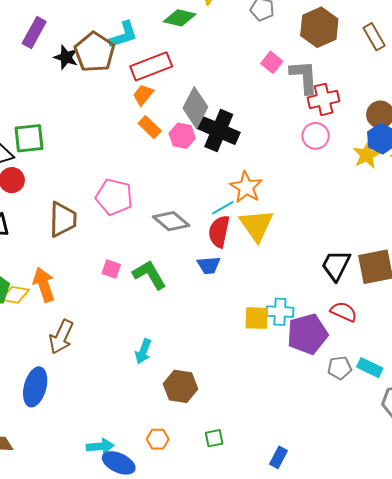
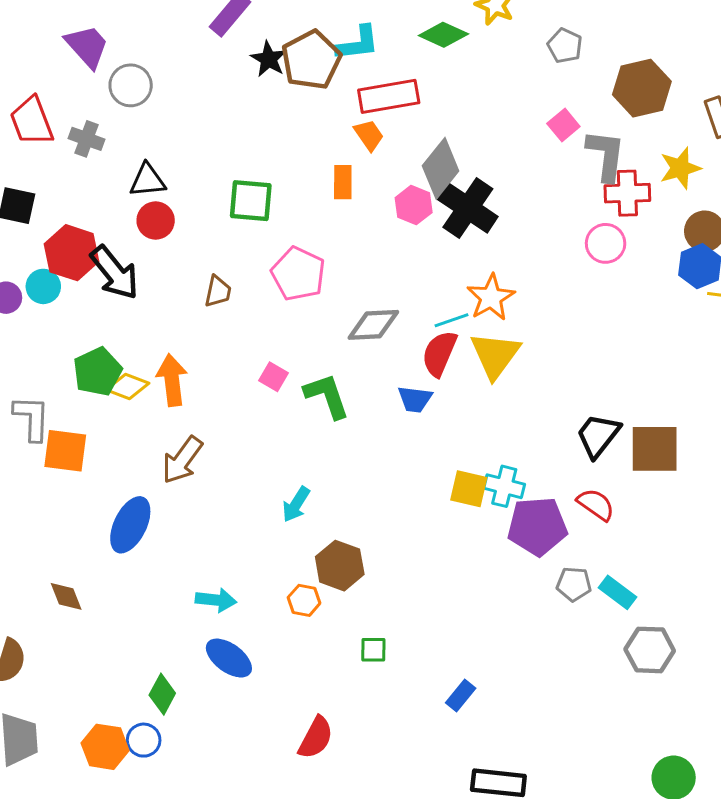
orange trapezoid: (143, 95) -> (369, 135), turned 95
orange rectangle: (150, 127) -> (343, 182), moved, turned 35
green square: (29, 138) -> (251, 201), moved
yellow star: (367, 155) -> (680, 168), moved
brown trapezoid: (63, 219) -> (218, 291), size x0.6
gray diamond: (171, 221) -> (373, 325), turned -54
orange hexagon: (158, 439) -> (304, 600), moved
cyan arrow: (100, 446) -> (216, 600), moved

